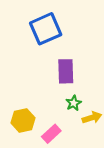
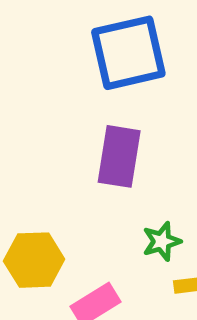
purple rectangle: (66, 71) -> (119, 156), moved

